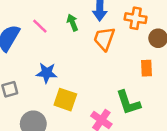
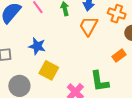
orange rectangle: (147, 68) -> (119, 56), turned 48

